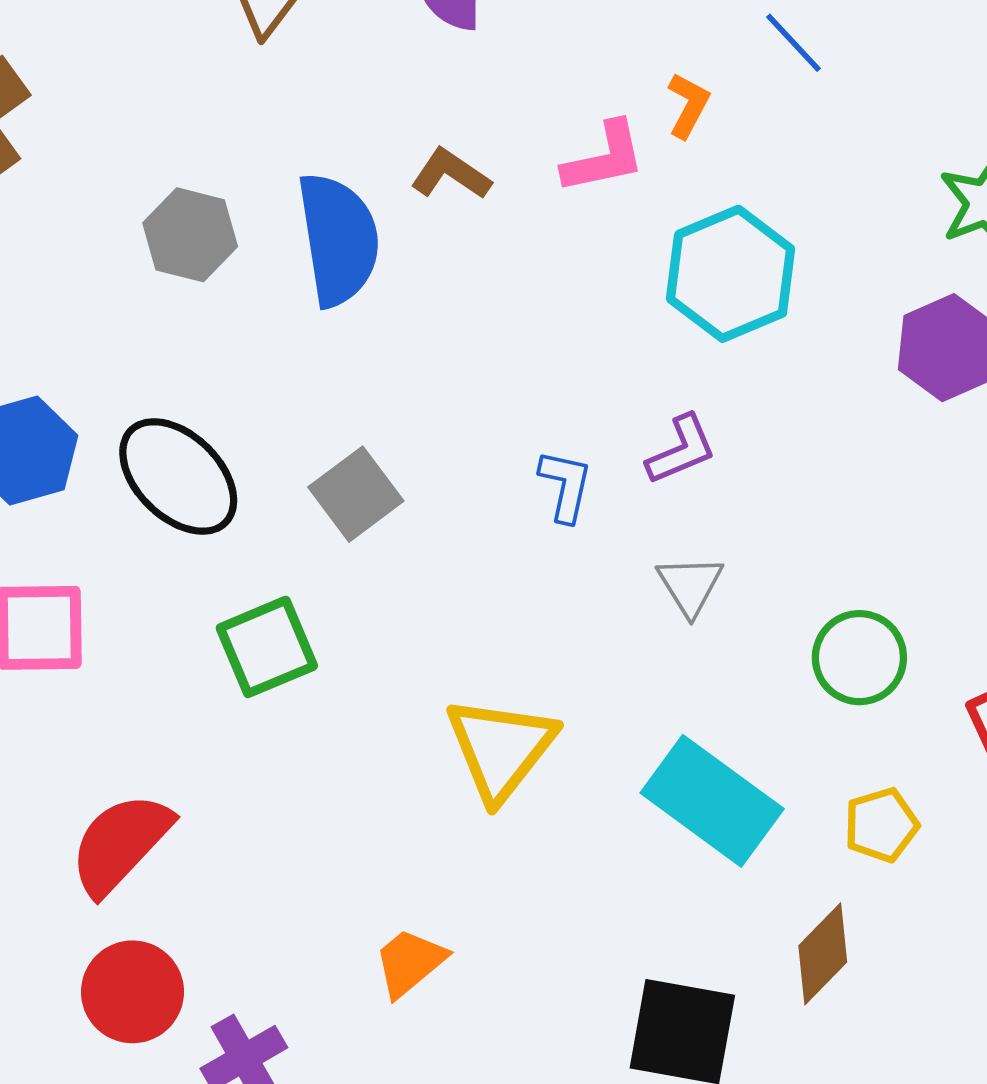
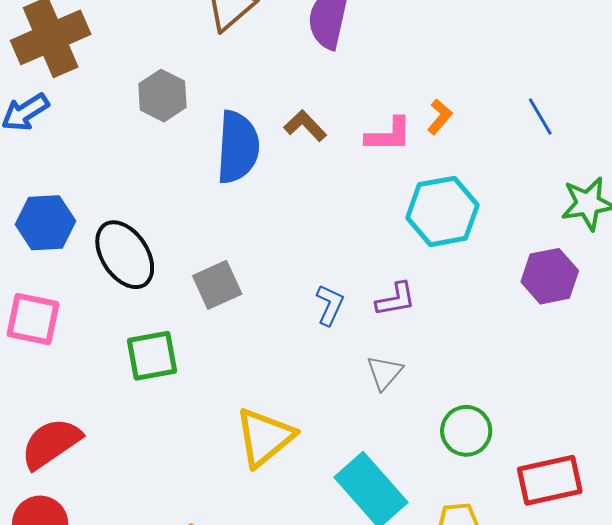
blue line: (794, 43) -> (540, 117), moved
gray hexagon: (190, 235) -> (162, 96), moved

